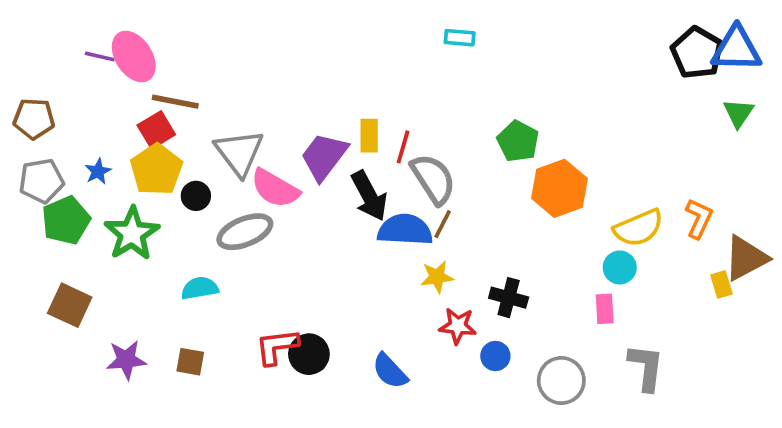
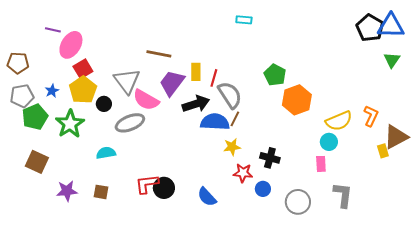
pink ellipse: (134, 57) -> (71, 45), moved, turned 64
brown line: (175, 102) -> (159, 54), moved
black arrow: (369, 196) -> (196, 104), turned -80

